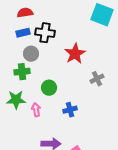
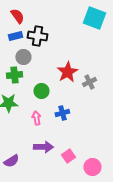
red semicircle: (25, 13) -> (17, 16), turned 63
red star: (75, 54) -> (67, 72), moved
pink arrow: (36, 110) -> (36, 118), moved

